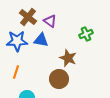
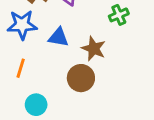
blue triangle: (41, 40) -> (59, 37), moved

